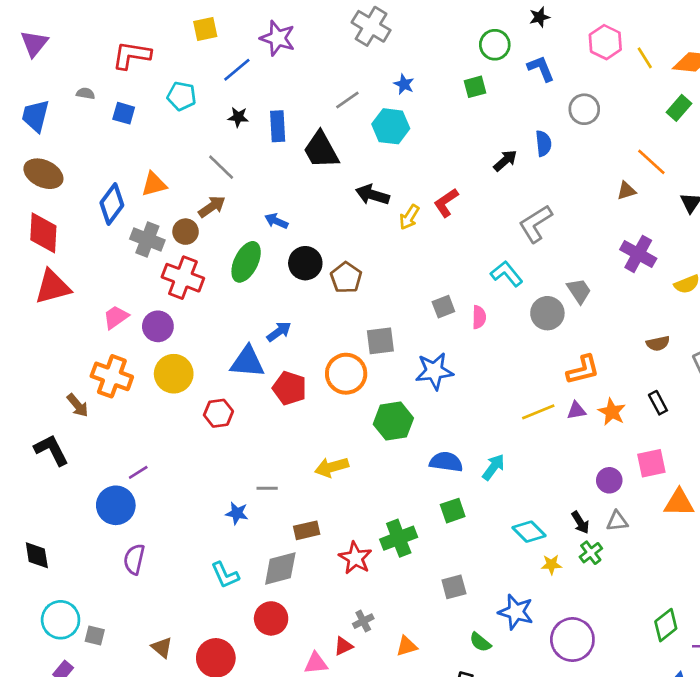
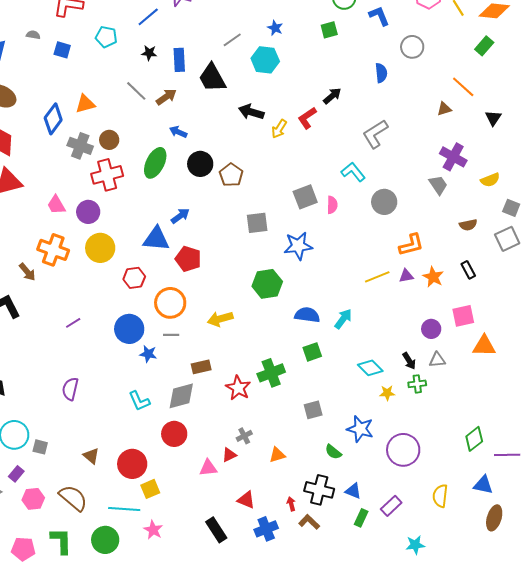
black arrow: (505, 161) -> (332, 96), moved
brown arrow: (212, 207) -> (166, 97), moved
red cross: (183, 278) -> (107, 175), turned -36
gray trapezoid: (579, 291) -> (438, 185), moved
gray square: (443, 307) -> (305, 197), size x1.4
pink trapezoid: (116, 317) -> (56, 205), turned -85
orange circle: (346, 374) -> (170, 303), moved
blue circle: (116, 505) -> (129, 329), moved
green cross: (591, 553) -> (417, 384), turned 30

